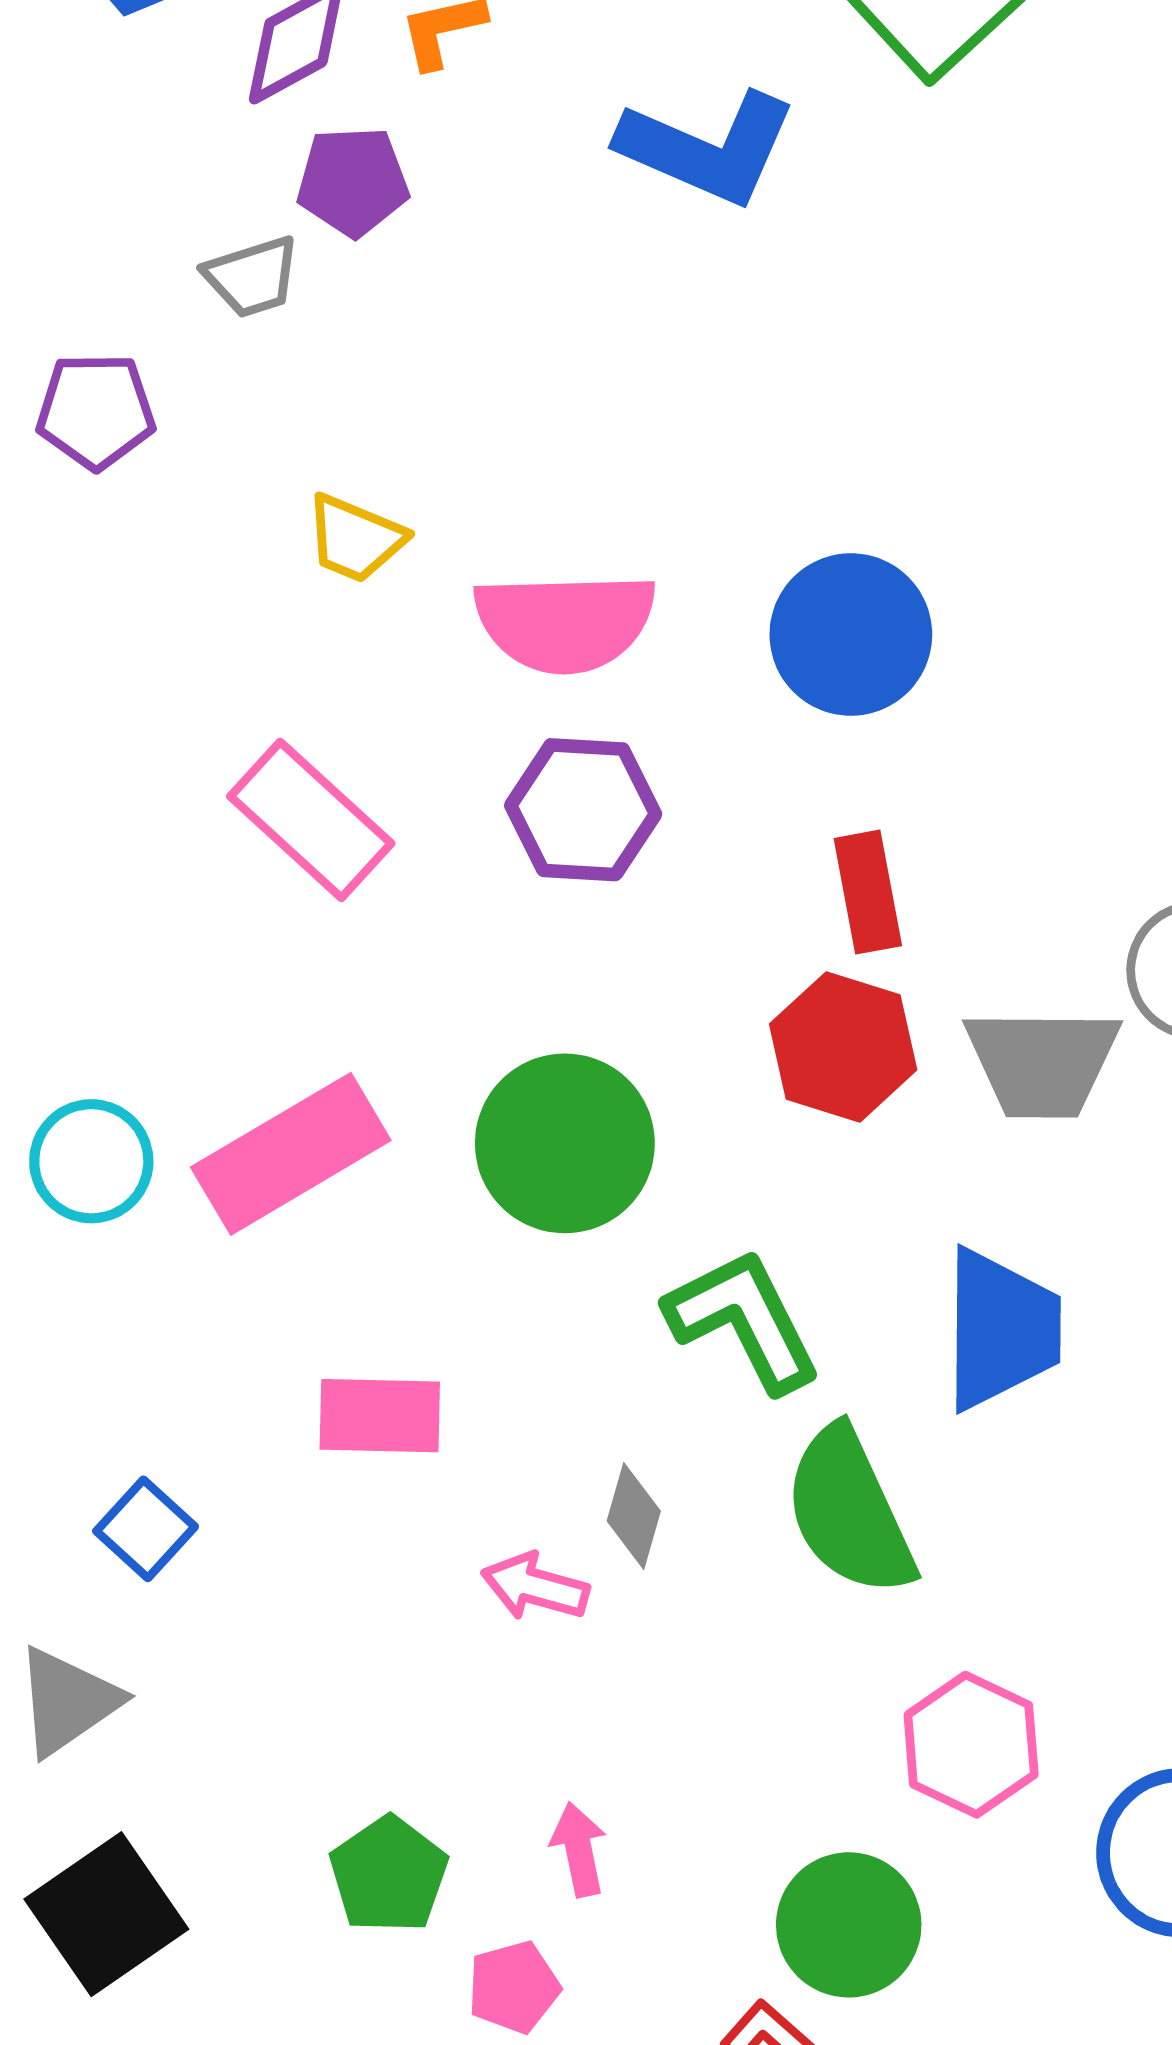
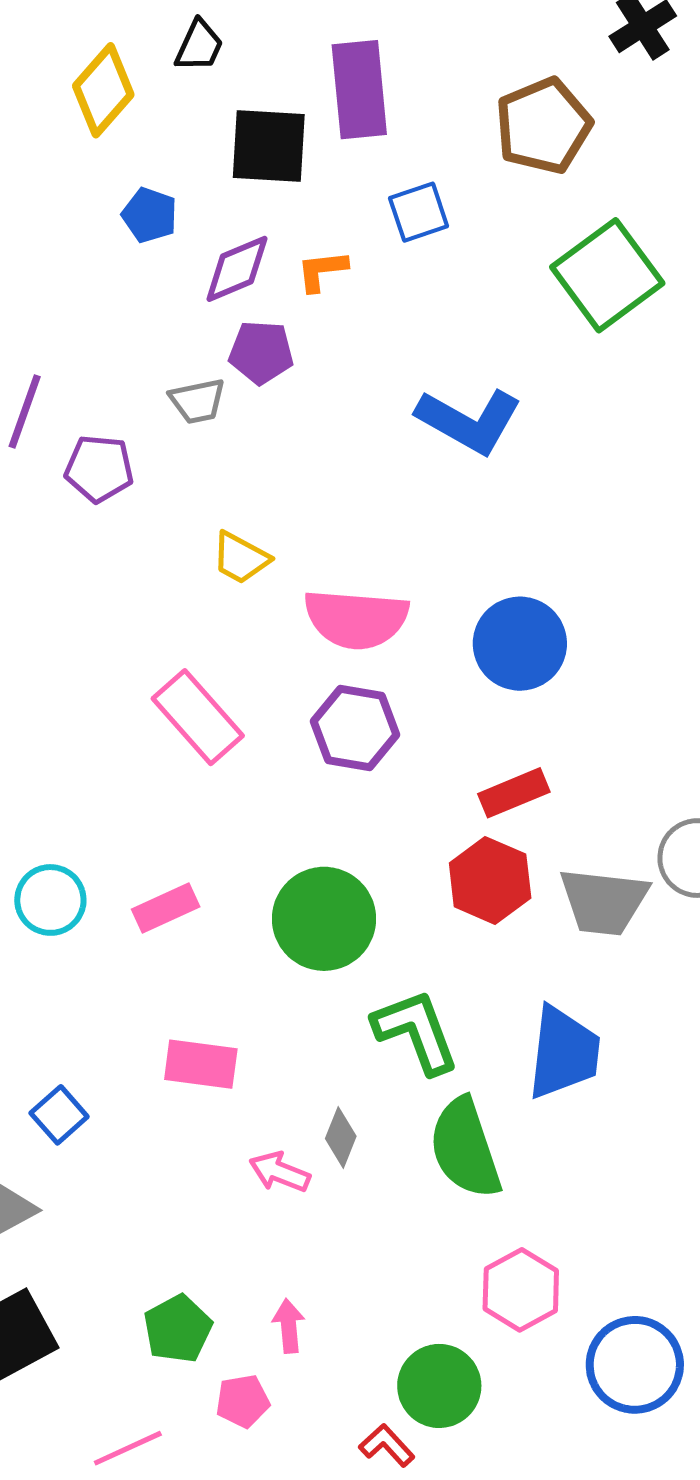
blue L-shape: (708, 148) -> (469, 421), moved
red rectangle: (868, 892) -> (514, 793), turned 72
pink rectangle: (291, 1154) -> (166, 908), size x0.6

